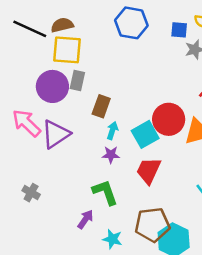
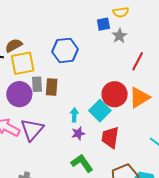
blue hexagon: (131, 23) -> (65, 50), moved
brown rectangle: (101, 106) -> (52, 87), moved

